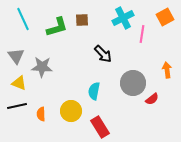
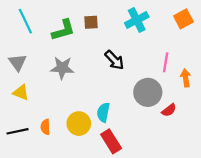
pink line: (142, 34) -> (166, 62), moved
gray star: (42, 67) -> (62, 68), moved
cyan semicircle: (94, 91) -> (103, 112), moved
black line: (17, 106) -> (18, 131), moved

